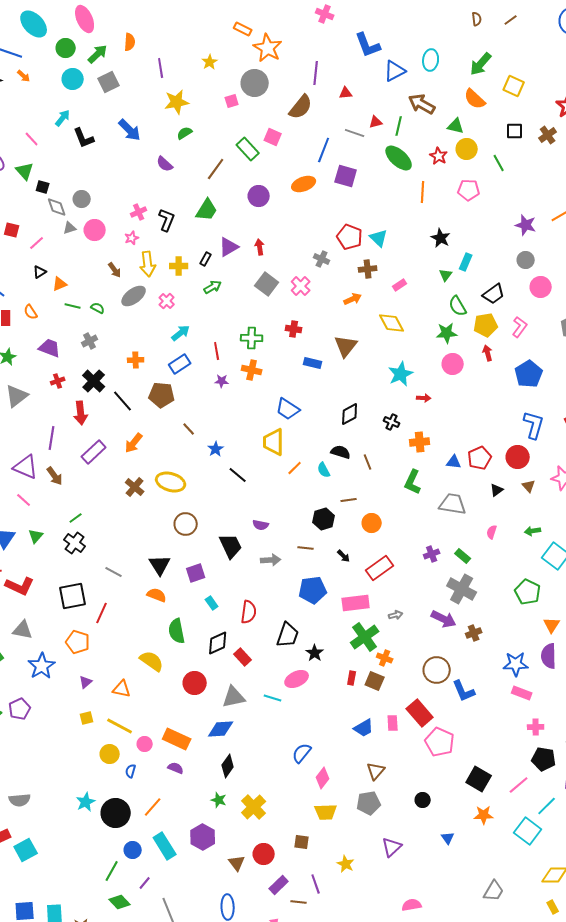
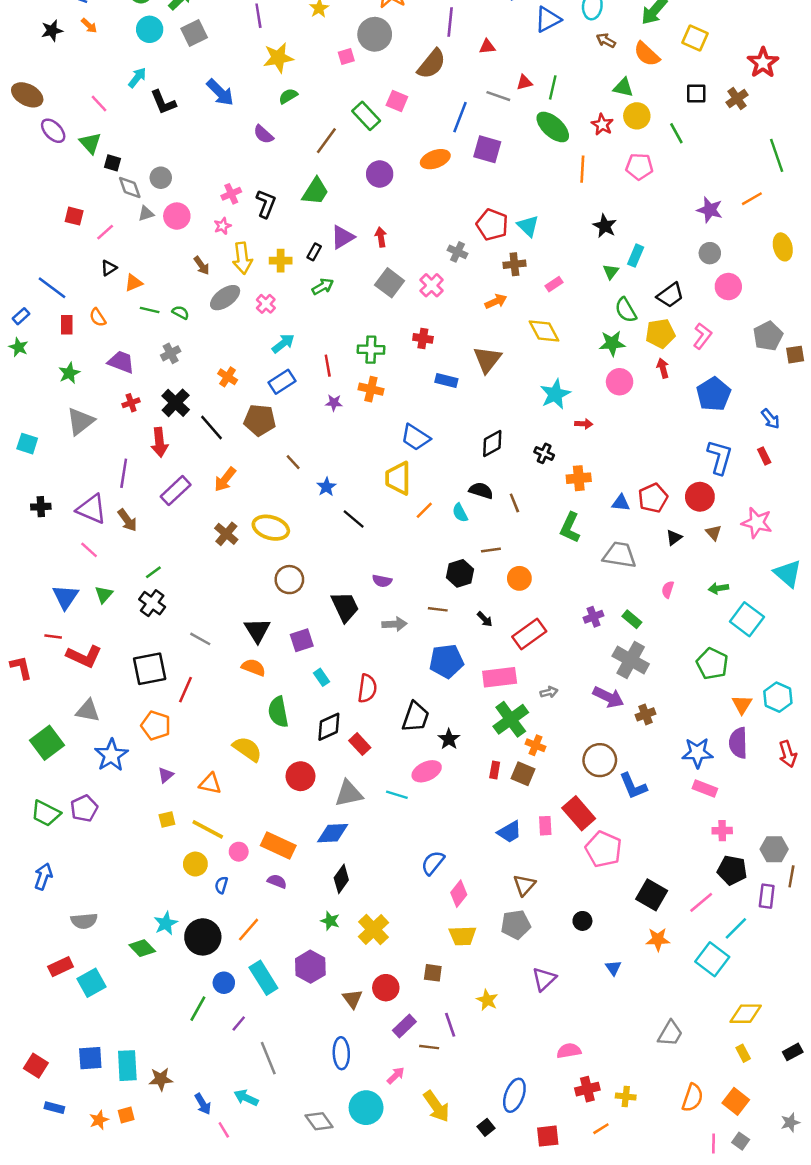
brown arrow: (422, 104) -> (606, 40), moved, size x0.6
orange cross: (136, 360) -> (228, 377), turned 35
green diamond: (120, 902) -> (142, 948), moved

